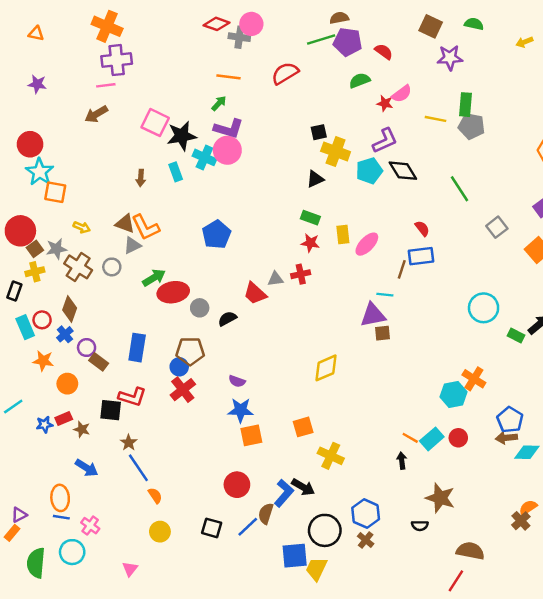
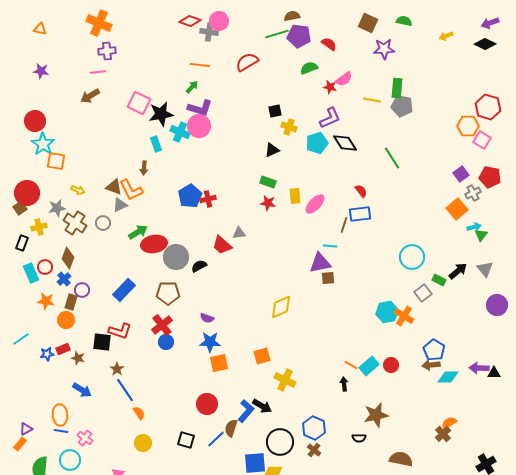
purple cross: (117, 60) -> (107, 51), size x0.7
yellow cross: (336, 151) -> (289, 127), size x0.7
brown arrow: (141, 178) -> (144, 168), moved
gray square: (497, 227) -> (423, 293), moved
brown square: (35, 249) -> (20, 208), moved
red cross: (301, 274) -> (208, 199), moved
gray circle: (200, 308) -> (176, 257), size x1.6
blue rectangle: (137, 348) -> (124, 290), turned 35
brown rectangle: (99, 362) -> (71, 302), moved, turned 70
blue circle: (179, 367) -> (166, 342), moved
cyan hexagon: (453, 394) -> (387, 312), moved
brown star: (440, 498) -> (376, 415), turned -30

